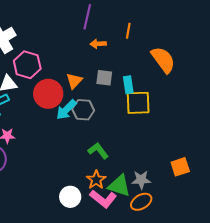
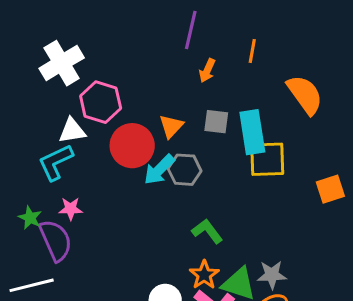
orange arrow: (98, 44) -> (207, 71), turned -63
cyan rectangle: (128, 85) -> (252, 132), size x1.6
orange square: (180, 167) -> (330, 189), moved

